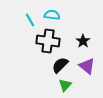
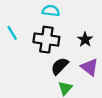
cyan line: (30, 20) -> (12, 33), moved

